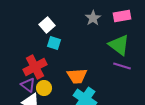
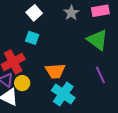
white square: (47, 25) -> (34, 13), moved
purple line: (122, 66) -> (100, 75), moved, turned 48

